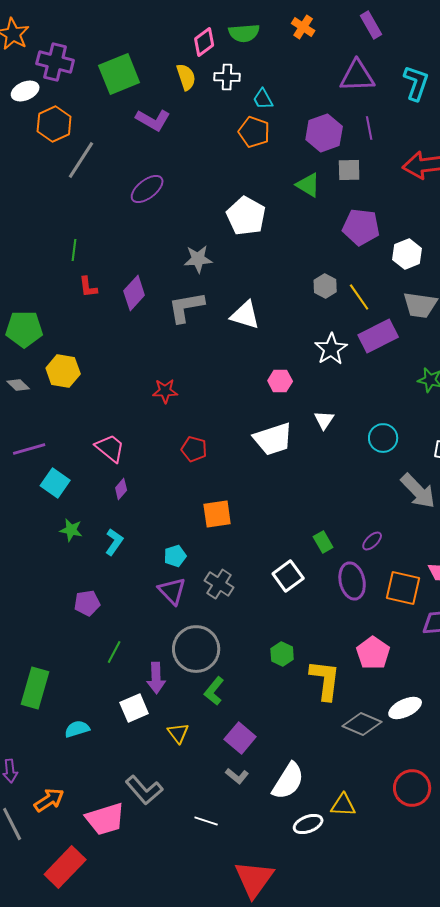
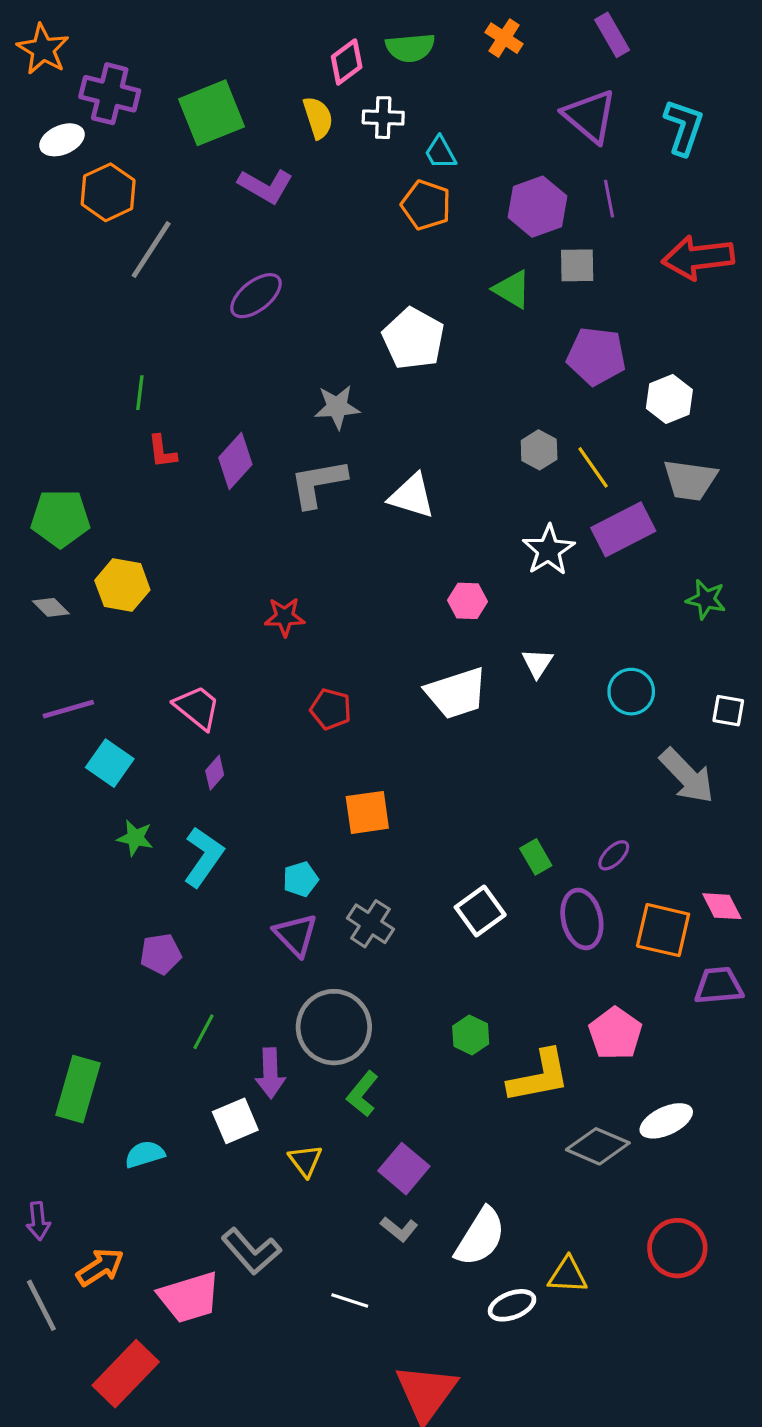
purple triangle: (357, 76) -> (590, 116), turned 42
cyan L-shape: (114, 542) -> (204, 857), size x1.4
yellow L-shape: (325, 680) -> (539, 1076), turned 72

